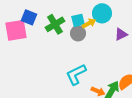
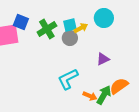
cyan circle: (102, 13) -> (104, 18), moved
purple triangle: (121, 34) -> (103, 59), moved

